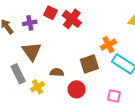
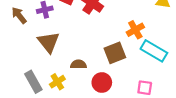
gray rectangle: (18, 74) -> (33, 82), moved

